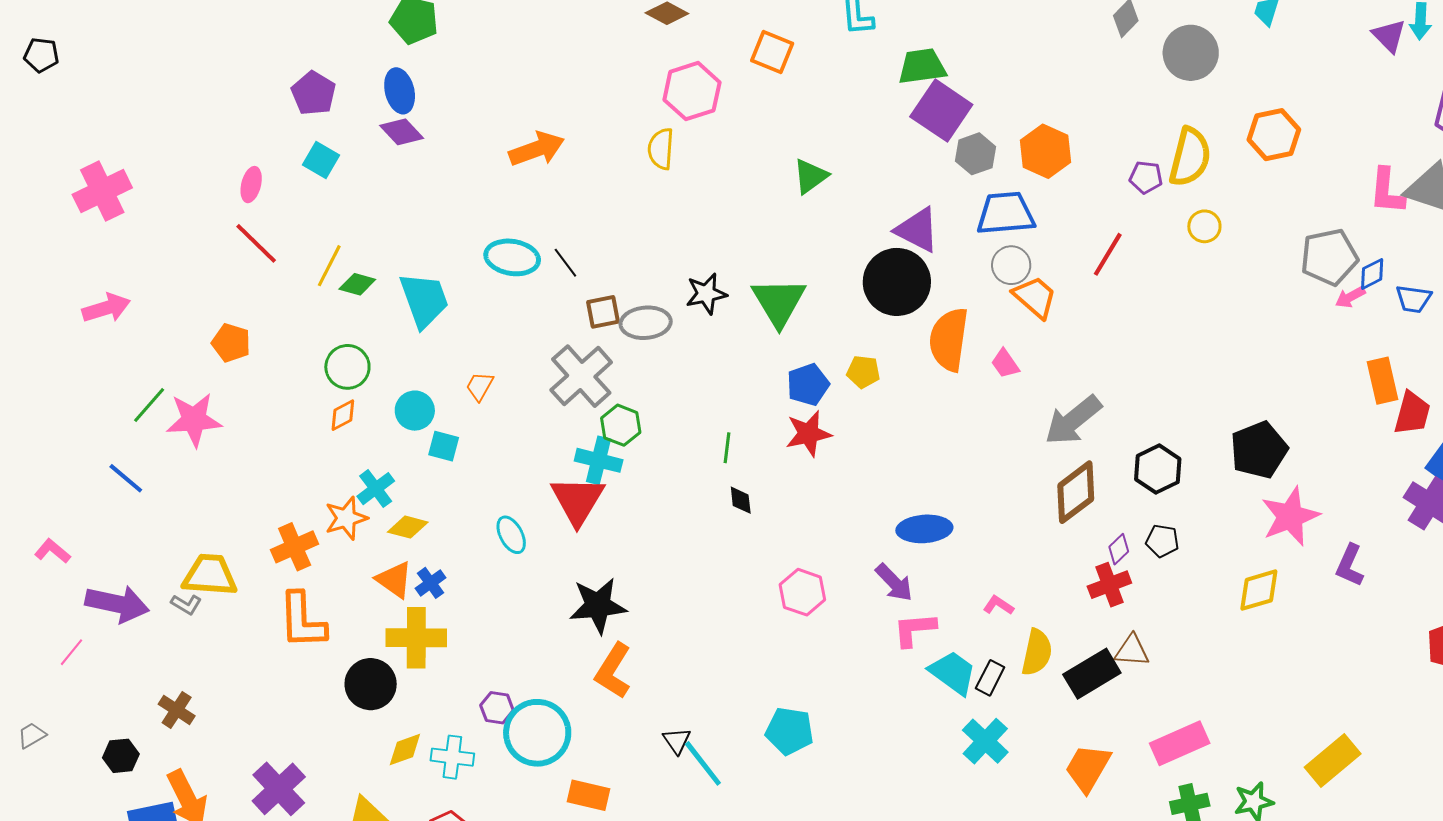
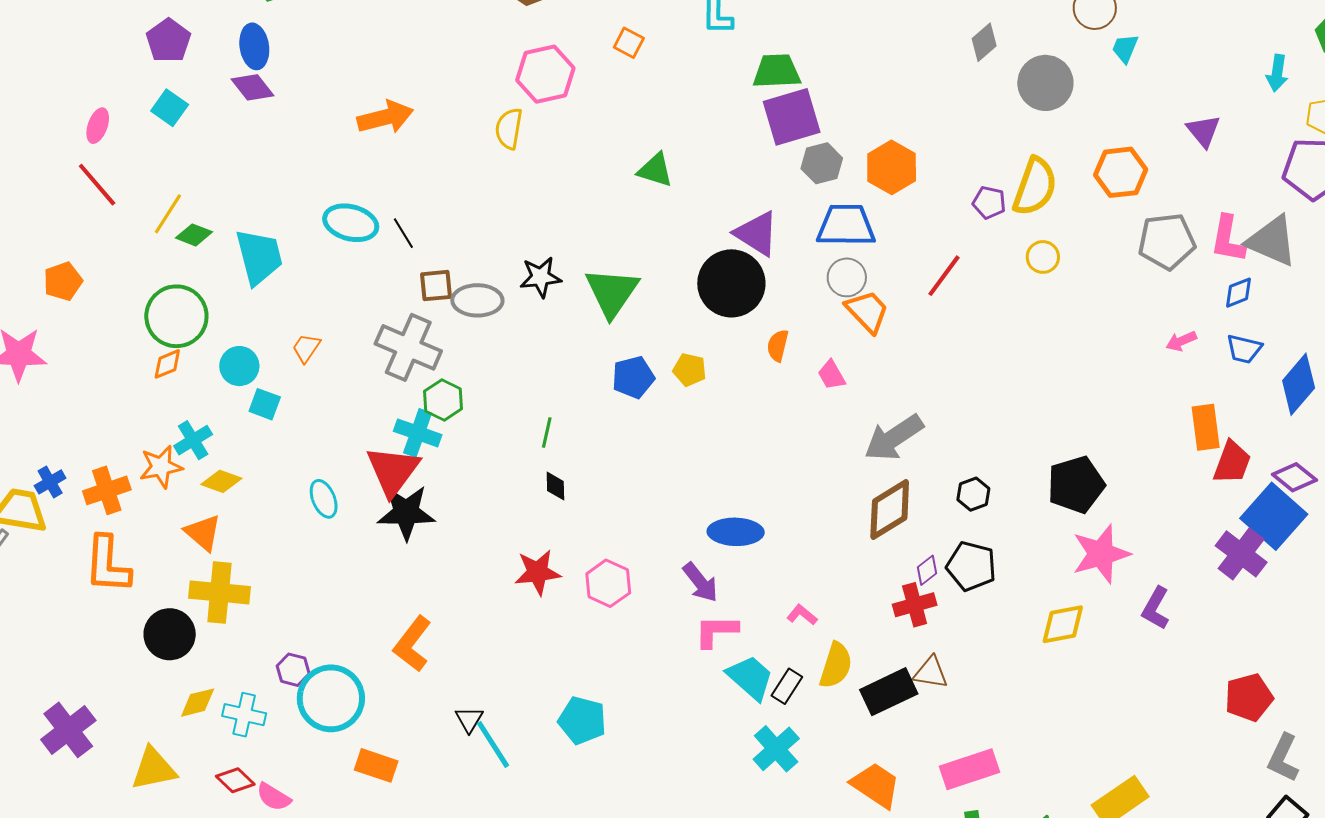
purple triangle: (1389, 36) -> (1204, 131), moved
orange square: (772, 52) -> (629, 43), size x0.7
purple square: (941, 111) -> (792, 117), turned 34
green triangle: (810, 176) -> (655, 170), turned 48
gray pentagon: (1329, 257) -> (1167, 241), moved
blue diamond: (1372, 274) -> (1238, 293), moved
orange semicircle: (949, 339) -> (778, 346), size x0.5
orange pentagon: (231, 343) -> (63, 281), turned 30
green circle: (347, 367) -> (176, 316), size x1.4
gray cross: (581, 376) -> (408, 347), turned -30
red star: (808, 434) -> (538, 572), moved
black hexagon: (1158, 469) -> (973, 494), size x0.7
black pentagon: (1162, 541) -> (971, 566), size x1.5
blue cross: (431, 583) -> (50, 482), moved
black star: (598, 606) -> (406, 512), moved
orange trapezoid: (1088, 768) -> (876, 785), turned 88

